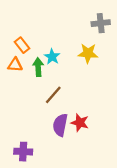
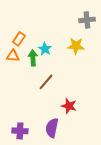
orange rectangle: (22, 45) -> (19, 39), turned 72
purple semicircle: (60, 125) -> (52, 128), moved

